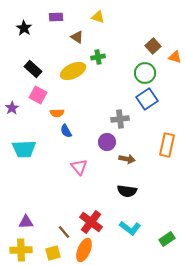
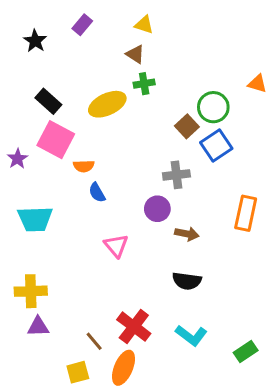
purple rectangle: (56, 17) -> (82, 25), turned -48
brown triangle: (77, 37) -> (135, 54), moved
brown square: (153, 46) -> (187, 126), moved
pink square: (38, 95) -> (56, 140), size x1.4
yellow cross: (21, 250) -> (31, 291), moved

